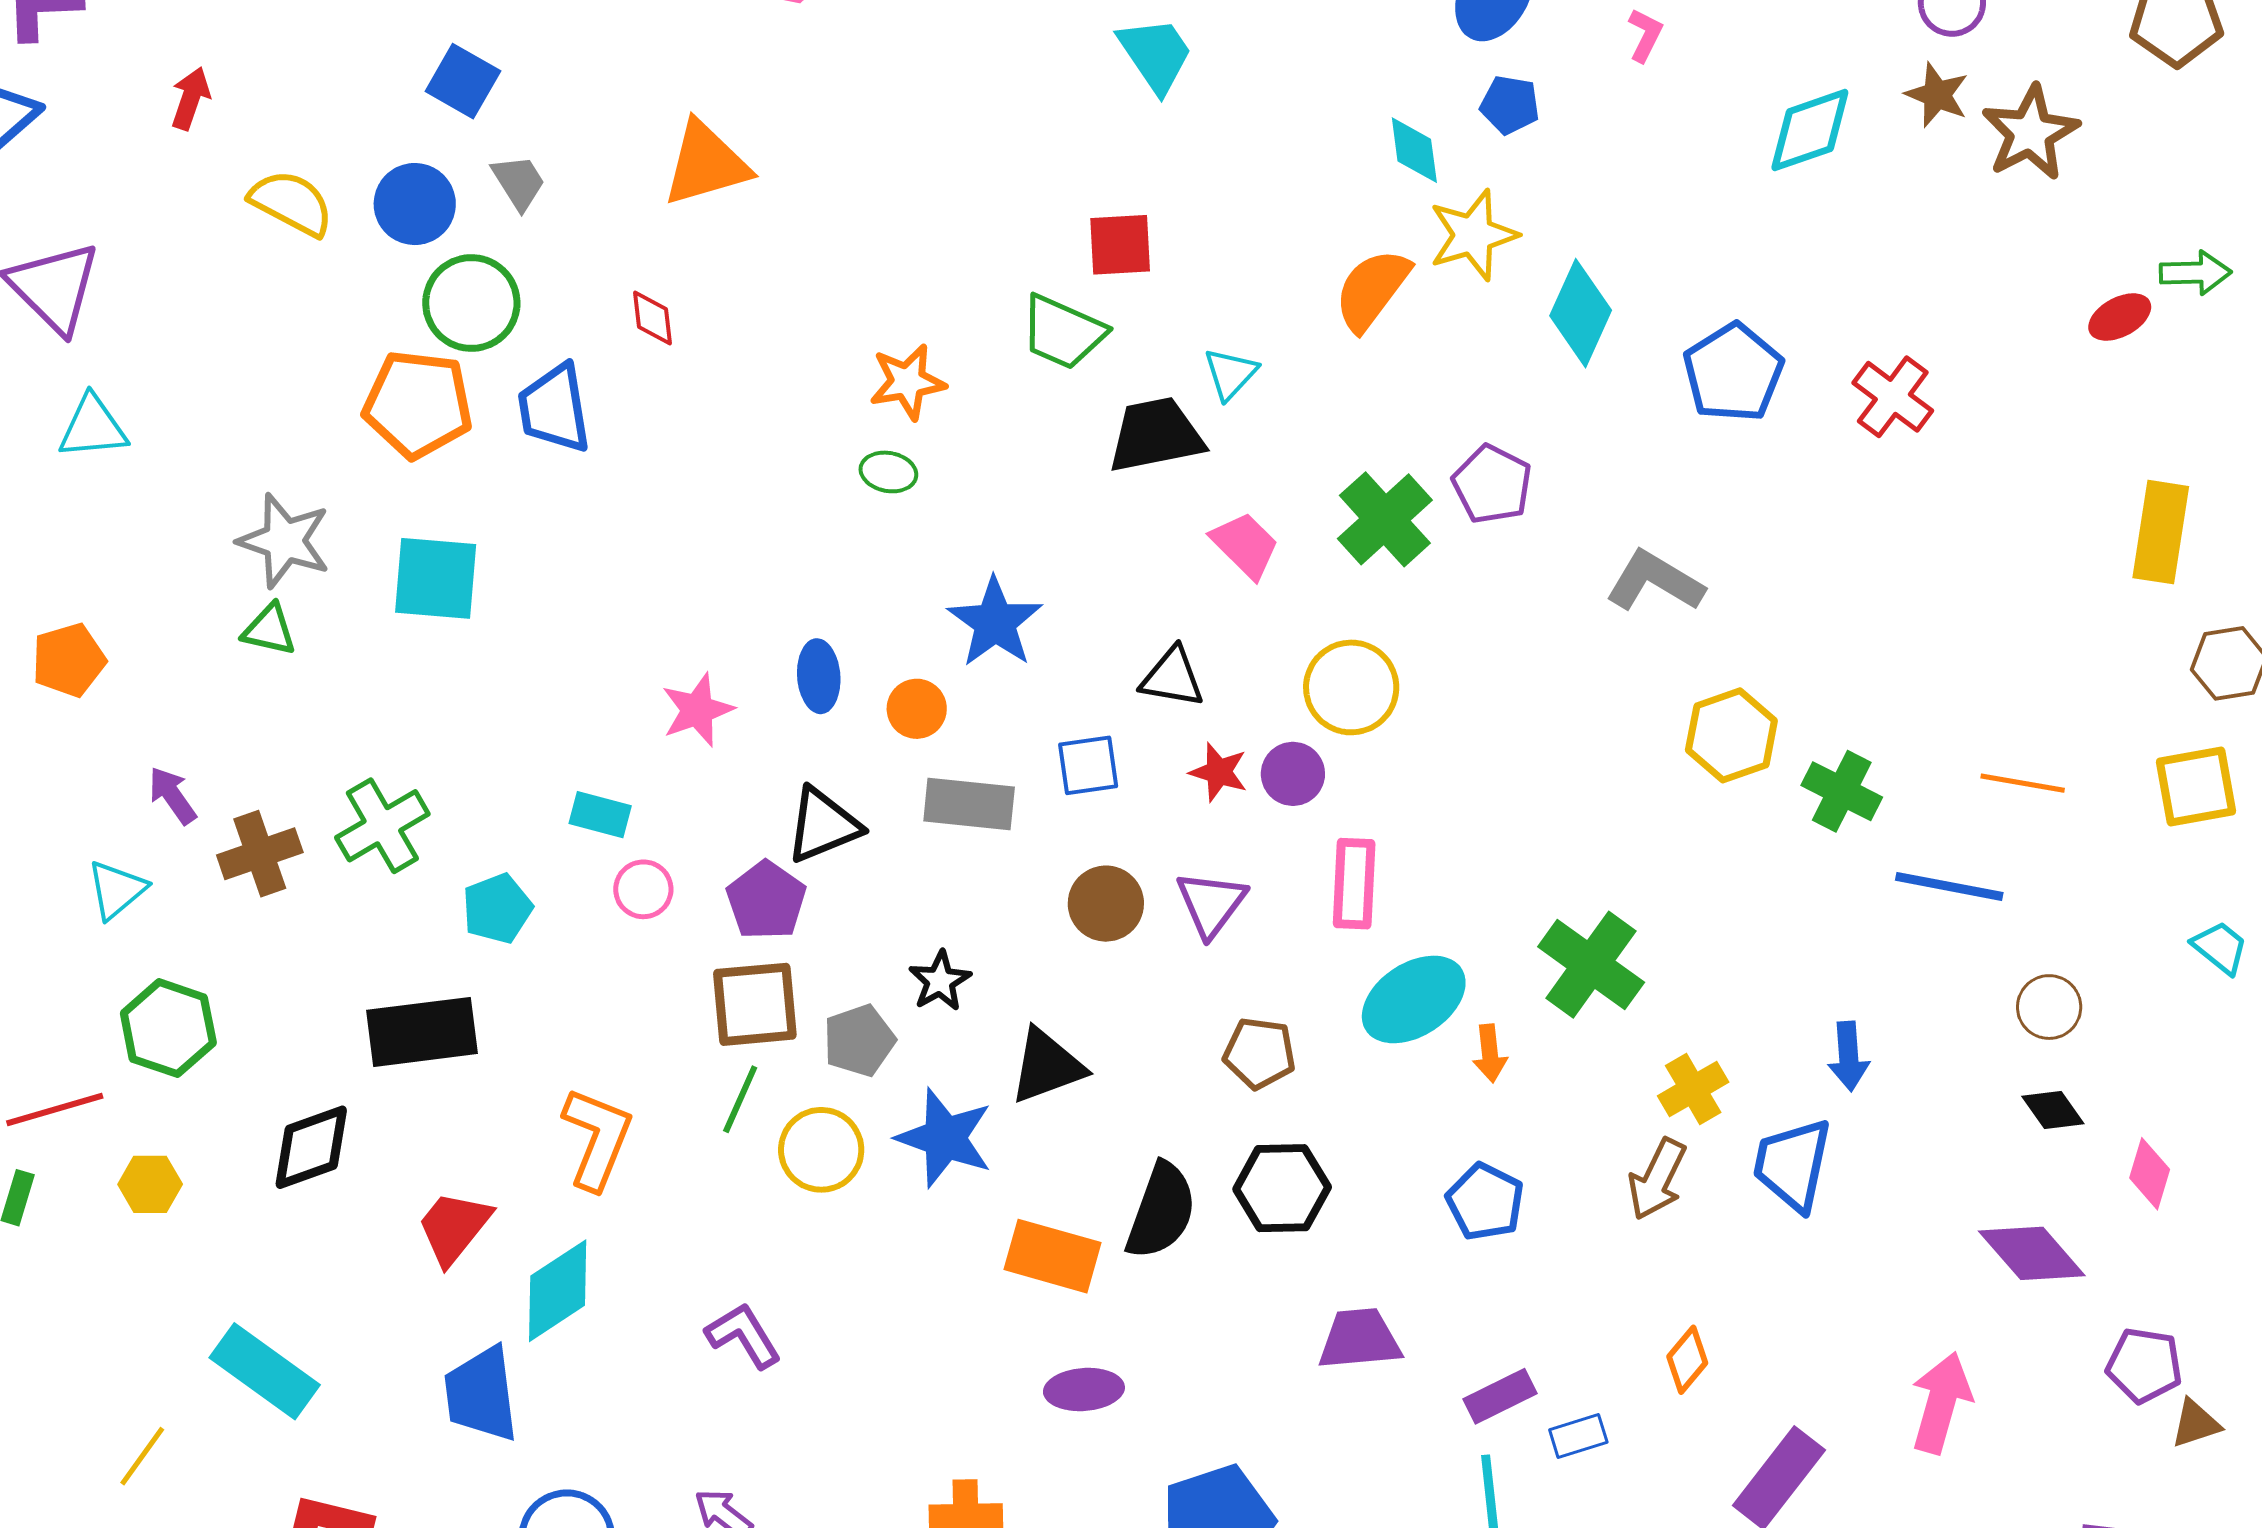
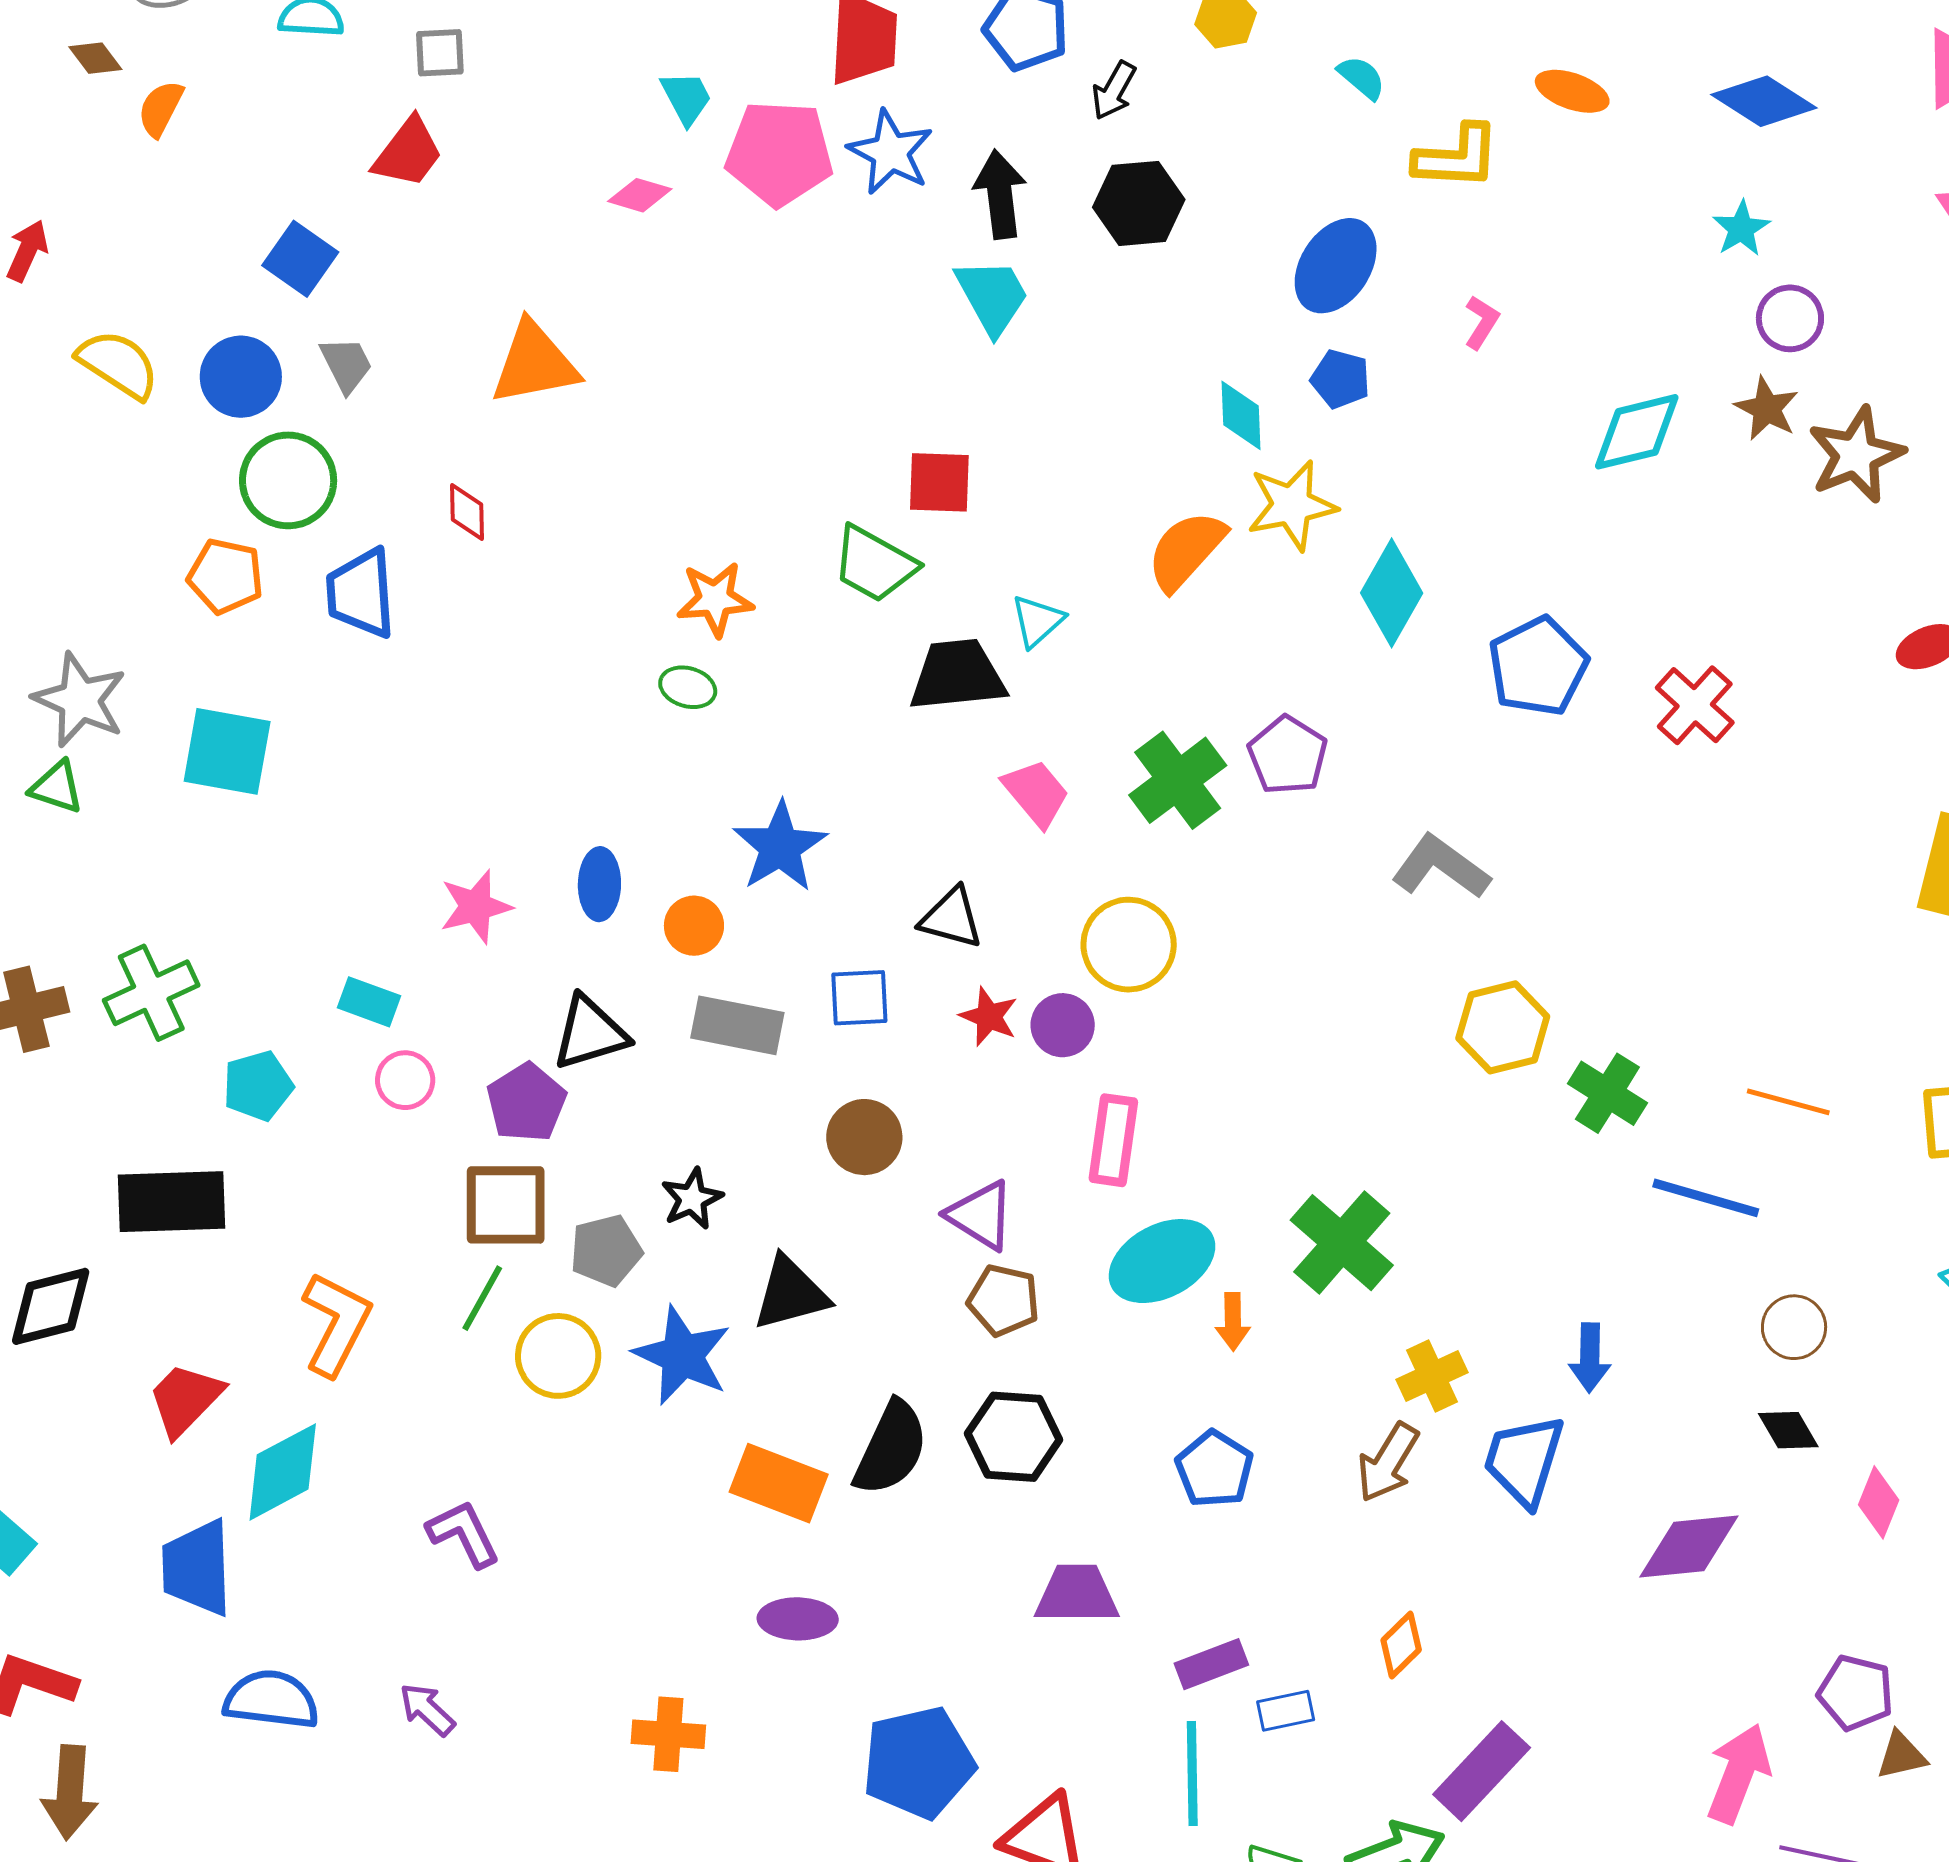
orange pentagon: (418, 404) -> (225, 576), size x0.7
purple triangle: (1211, 904) -> (981, 1215), moved, turned -40
purple diamond: (2032, 1253) -> (1689, 1547), moved, turned -60
pink arrow: (1941, 1403) -> (1739, 1773), moved

